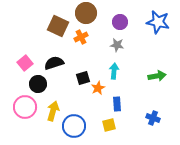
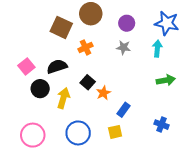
orange cross: (81, 37) -> (85, 47), moved
cyan arrow: (114, 71) -> (157, 49), moved
black square: (83, 78) -> (88, 82), turned -32
blue rectangle: (117, 104) -> (124, 110), turned 40
pink circle: (25, 107) -> (33, 135), moved
yellow arrow: (53, 111) -> (63, 98), moved

